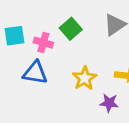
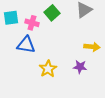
yellow star: (85, 78) -> (48, 69), moved

